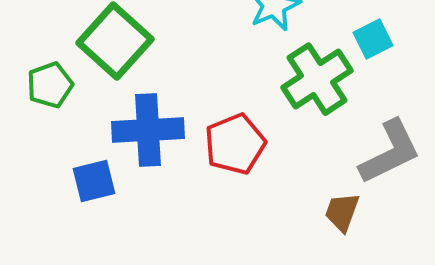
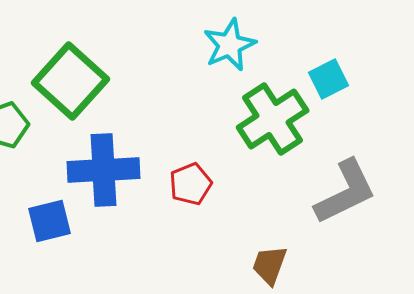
red pentagon: (235, 144) -> (191, 184), size x0.7
brown trapezoid: (342, 212) -> (270, 265), moved

